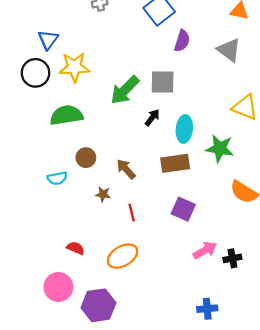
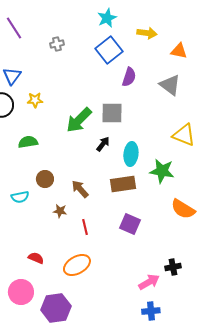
yellow star: (74, 67) -> (35, 100), size x0.6
green semicircle: (66, 115) -> (28, 142), size x0.7
pink arrow: (205, 250) -> (149, 282), moved

